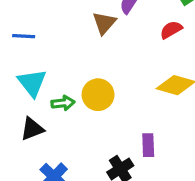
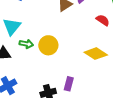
red semicircle: (171, 30) -> (103, 20), turned 48

